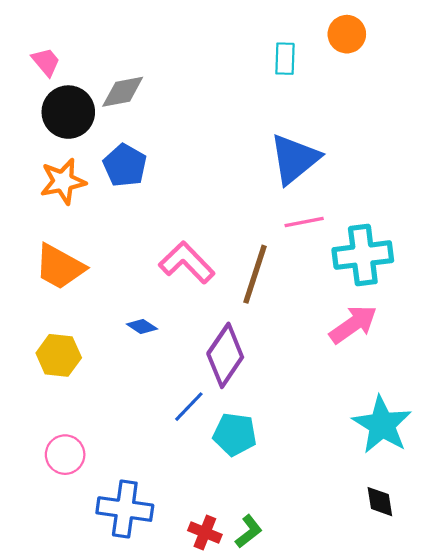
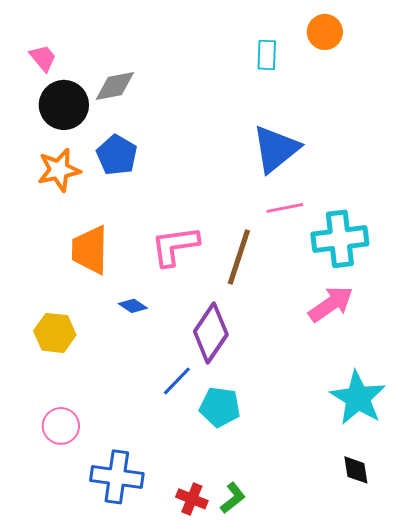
pink L-shape: (187, 263) -> (175, 246), turned -54
orange trapezoid: (60, 267) -> (90, 250), moved, turned 62

